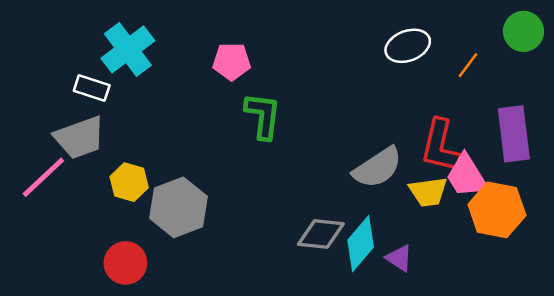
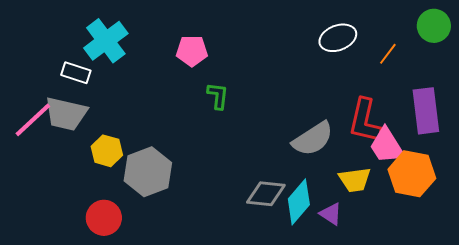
green L-shape: (263, 116) -> (218, 96), size x0.7
gray trapezoid: (80, 138) -> (66, 114), turned 33
pink line: (43, 177) -> (33, 120), moved
yellow trapezoid: (428, 192) -> (355, 180), moved

